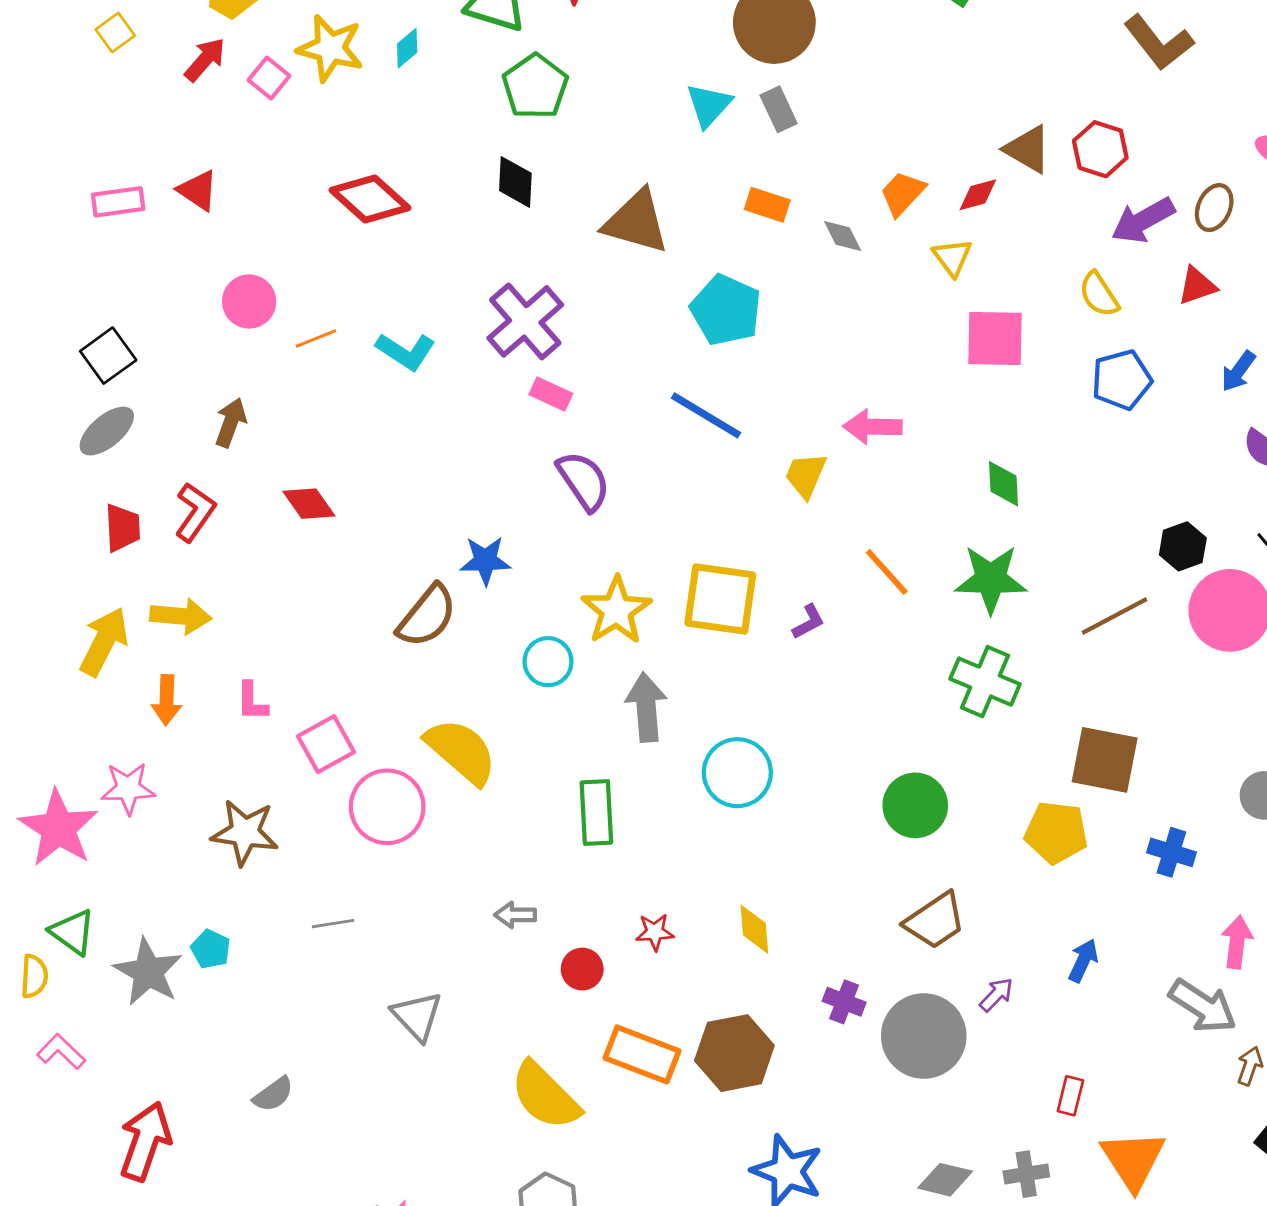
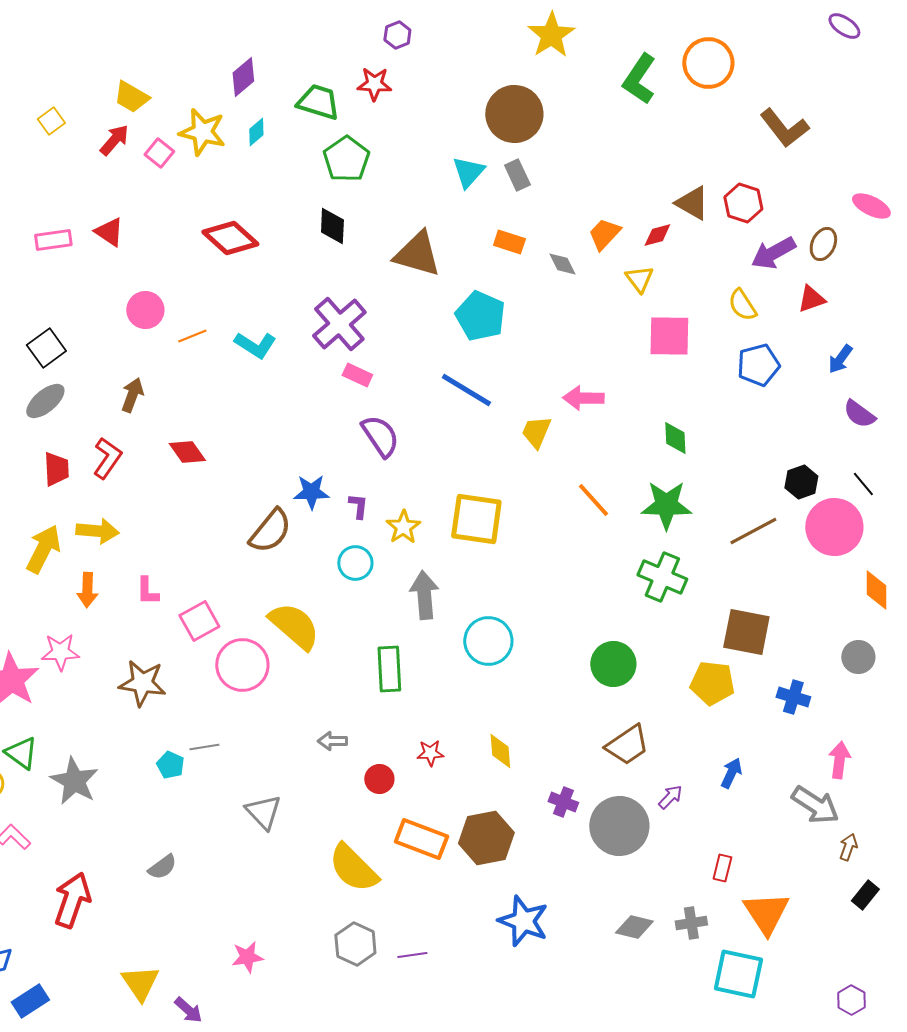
yellow star: (616, 610) -> (403, 527), size x0.7
purple L-shape: (808, 622) -> (358, 506), moved, turned -56
cyan pentagon: (211, 949) -> (170, 765), moved

